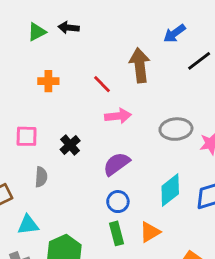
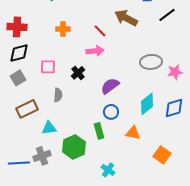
brown arrow: (140, 65) -> (126, 18), turned -55
pink arrow: (118, 116) -> (95, 51), moved
orange triangle: (150, 232) -> (133, 133), turned 42
green rectangle: (116, 233) -> (99, 131), moved

